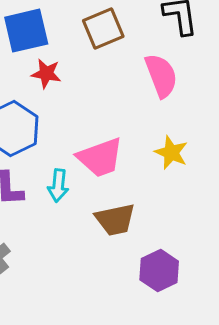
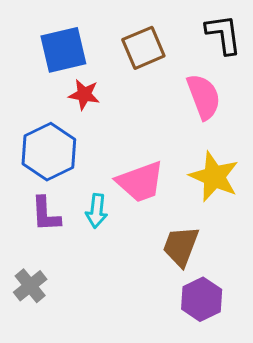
yellow star: (171, 153) -> (214, 177), size x1.4
brown trapezoid: (115, 220) -> (181, 246), moved, turned 123

